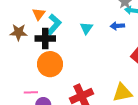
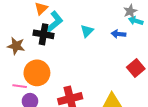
brown star: (18, 32) -> (16, 46), moved
orange circle: (50, 64) -> (37, 73), moved

